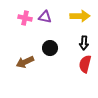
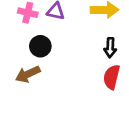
black circle: (50, 48) -> (40, 46), moved

